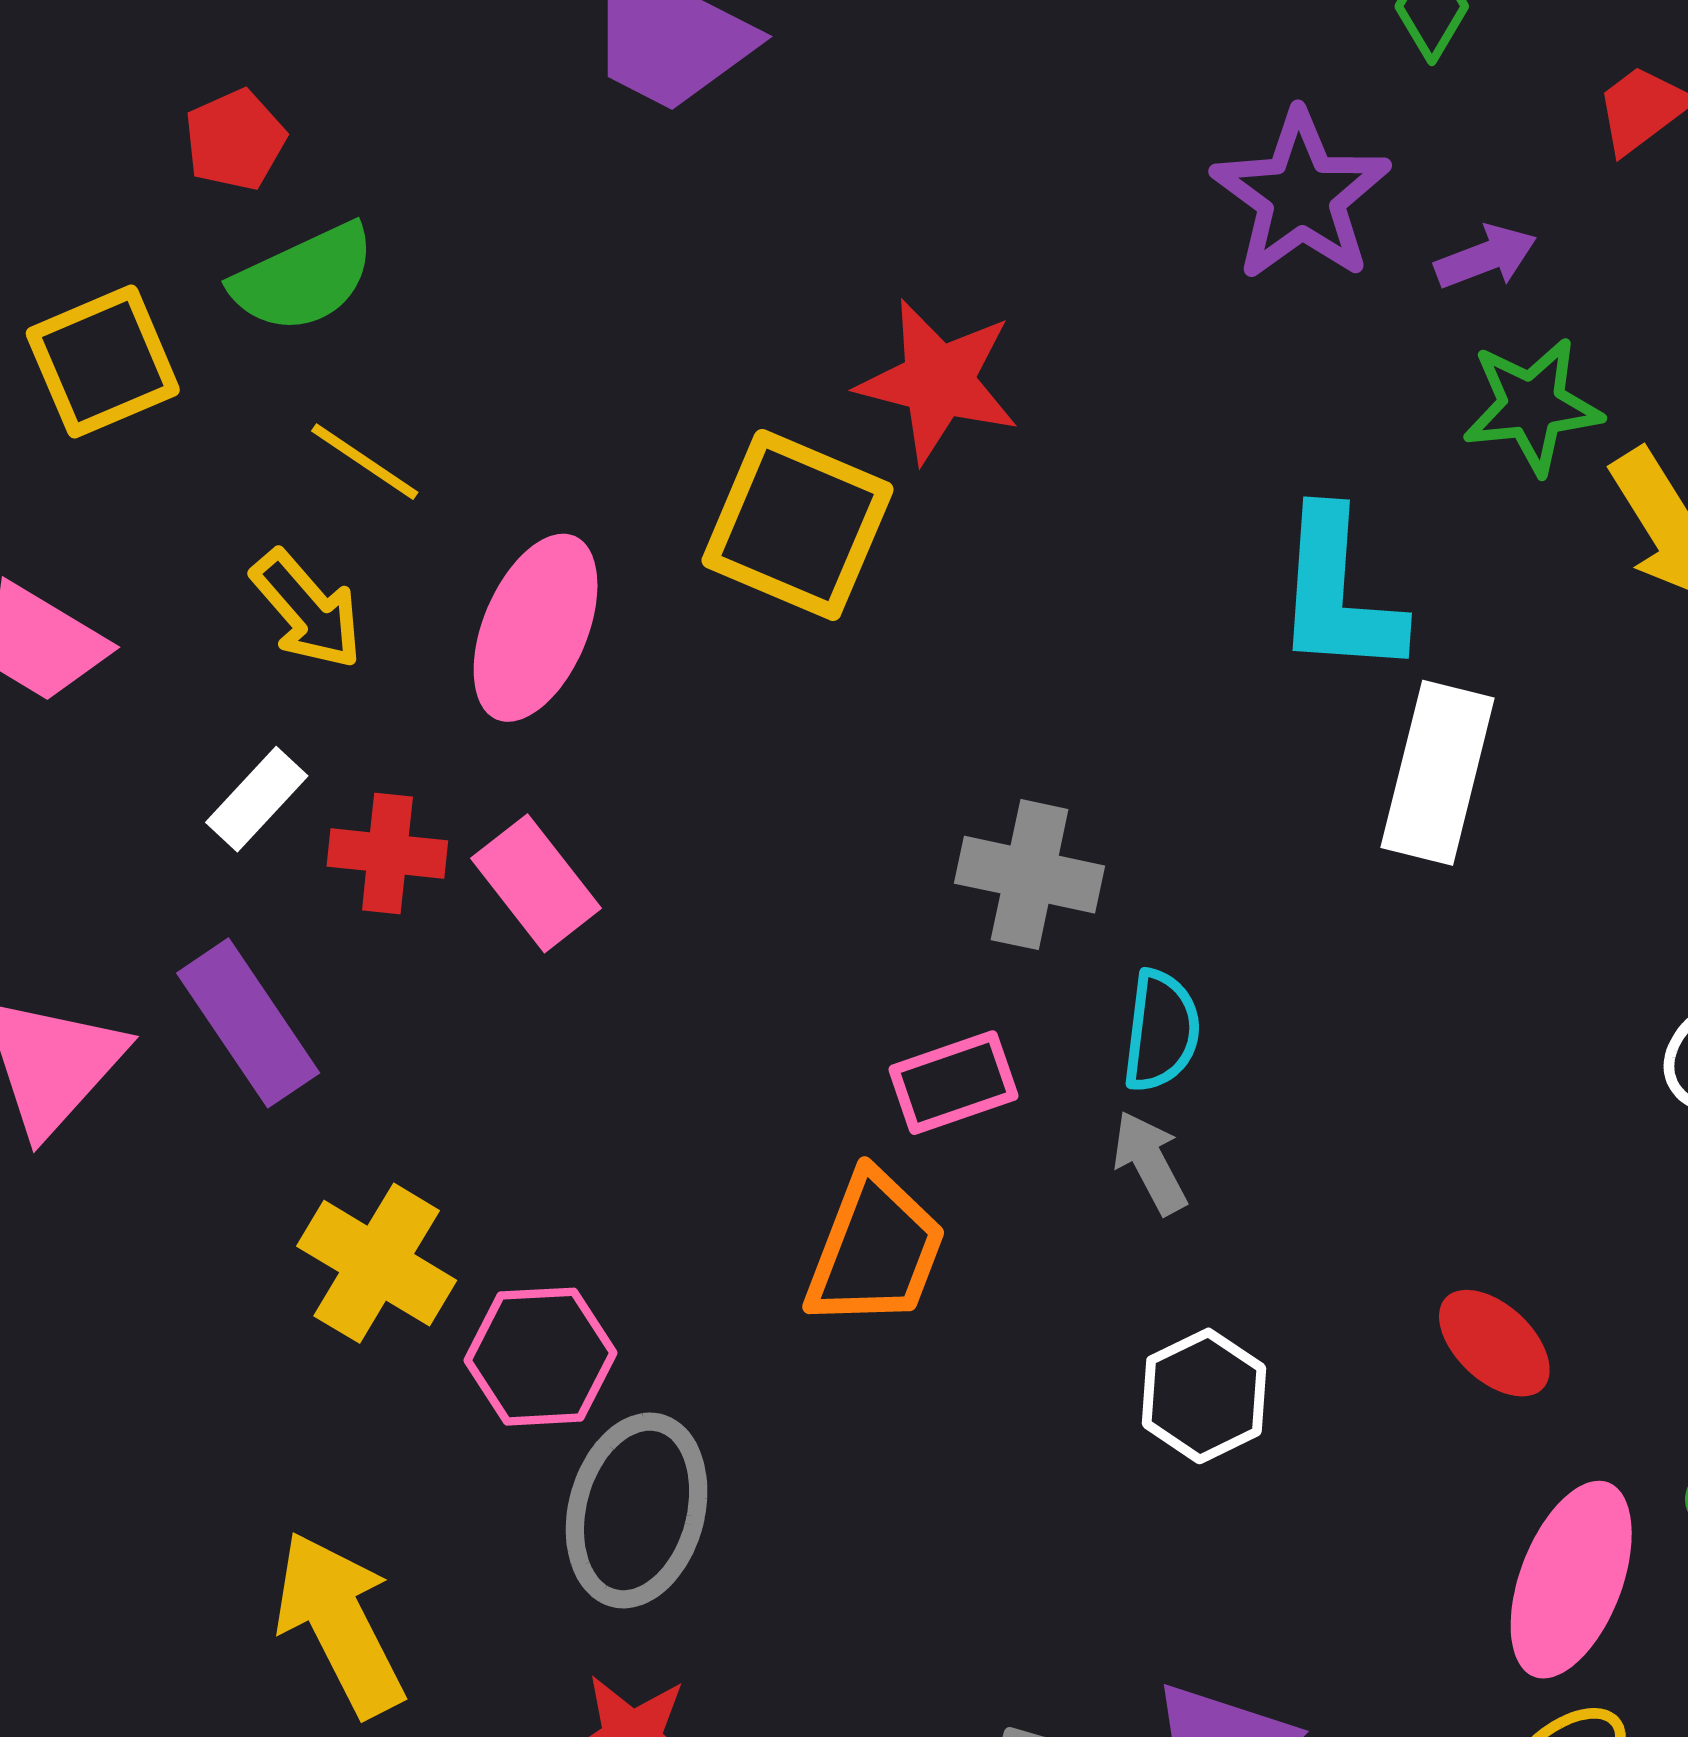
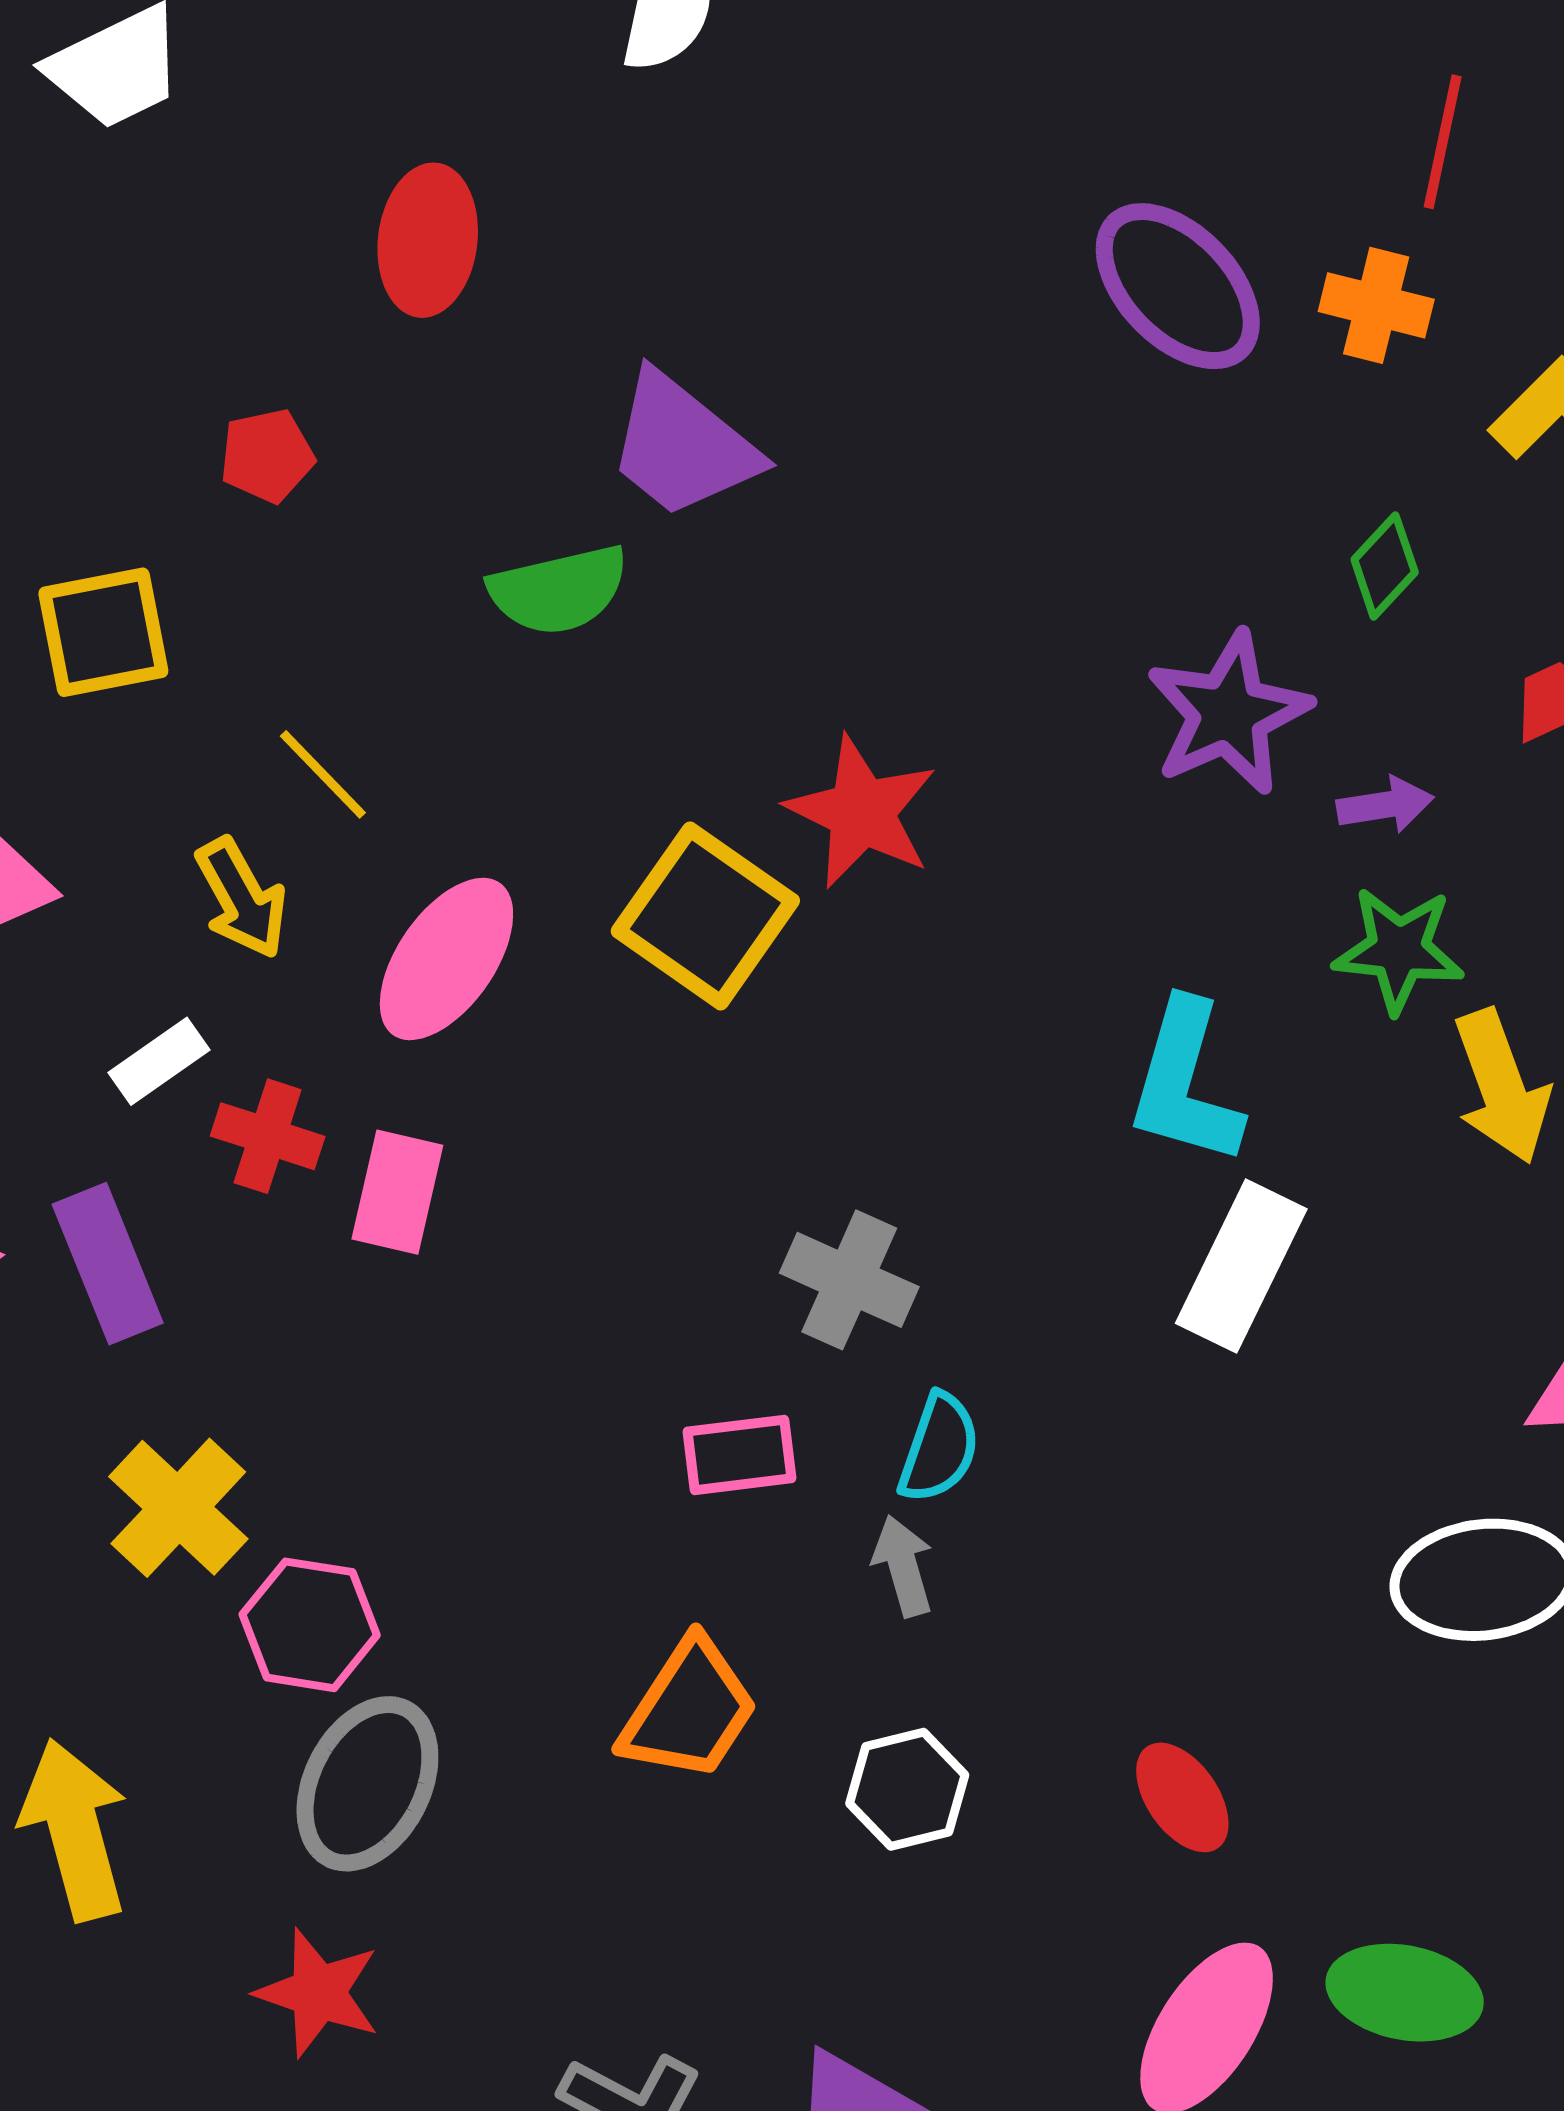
green semicircle: (304, 278) -> (559, 590), moved
pink rectangle: (536, 883) -> (397, 1192), turned 39
orange trapezoid: (875, 1250) -> (689, 1710), moved

